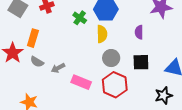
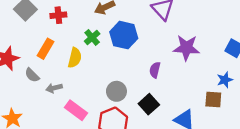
yellow semicircle: (102, 34) -> (75, 58), moved
orange rectangle: (33, 38) -> (45, 49), moved
black square: (141, 62) -> (149, 104), turned 36

